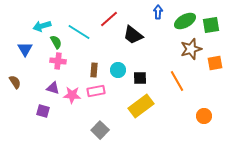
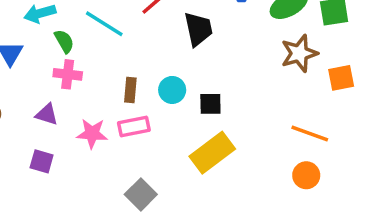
black trapezoid: (133, 35) -> (198, 29), turned -140
orange line: (177, 81) -> (310, 133), moved, turned -40
purple triangle: (53, 88) -> (47, 114), moved
orange circle: (204, 116) -> (306, 175), moved

